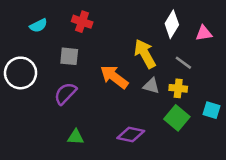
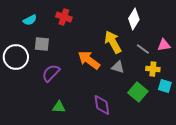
pink triangle: (204, 33) -> (164, 45), moved
gray square: (69, 56) -> (42, 44), moved
yellow cross: (178, 88) -> (153, 69), moved
purple diamond: (131, 134) -> (102, 105), turned 70

